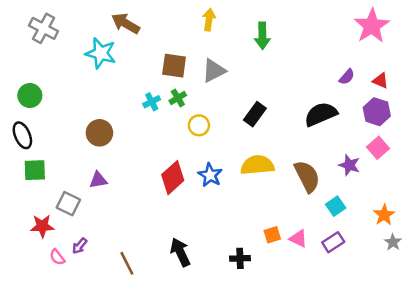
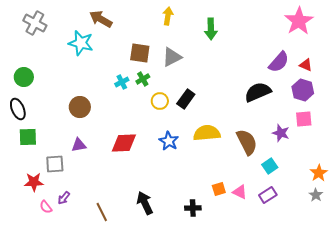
purple semicircle: (347, 77) -> (279, 62), size x1.6
black rectangle: (255, 114) -> (186, 99), moved
pink square: (378, 148) -> (304, 119), turned 36
red diamond: (173, 178) -> (124, 143), moved, turned 40
gray square: (68, 204) -> (55, 164), turned -30
orange star: (384, 215) -> (319, 173), moved

